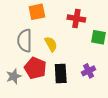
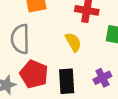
yellow semicircle: (51, 44) -> (73, 42), moved

